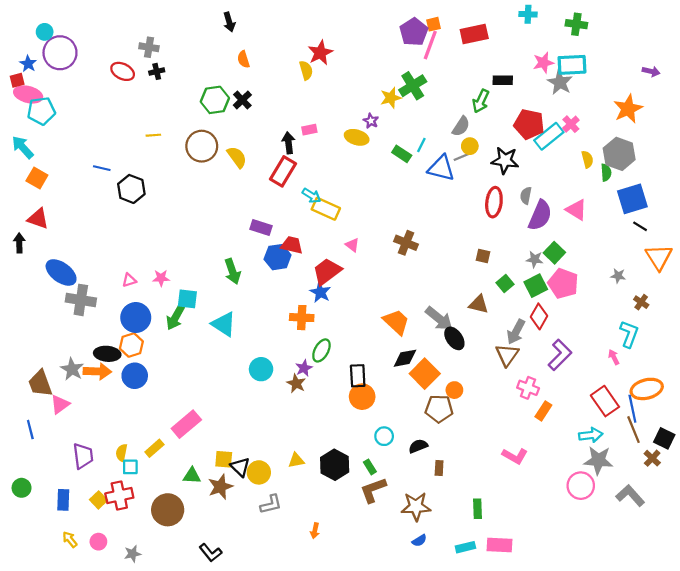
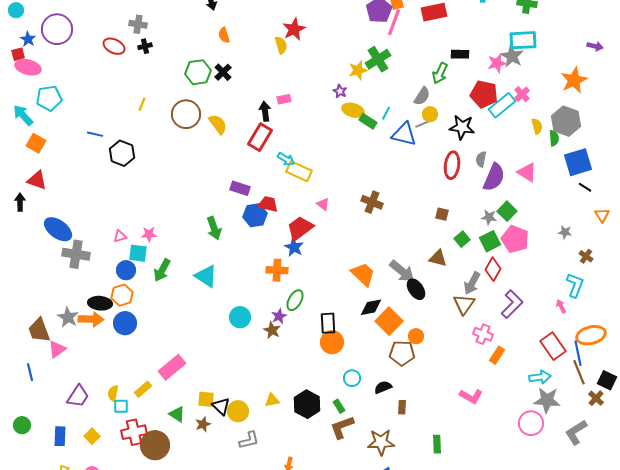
cyan circle: (45, 32) -> (16, 10), moved
pink star: (543, 63) -> (497, 63), moved
cyan pentagon: (41, 111) -> (49, 98), moved
yellow line: (153, 135) -> (142, 104), turned -64
yellow ellipse: (357, 137) -> (353, 110), moved
orange triangle: (659, 257) -> (602, 215), size x0.6
cyan square: (187, 299) -> (138, 253), moved
blue circle: (136, 318) -> (126, 270), size x0.7
purple trapezoid: (83, 456) -> (78, 396), turned 40
green triangle: (192, 476) -> (177, 414), turned 30
brown star: (220, 487) -> (203, 424), size x0.7
red cross: (119, 496) -> (134, 432), moved
gray L-shape: (630, 496) -> (576, 432), turned -80

